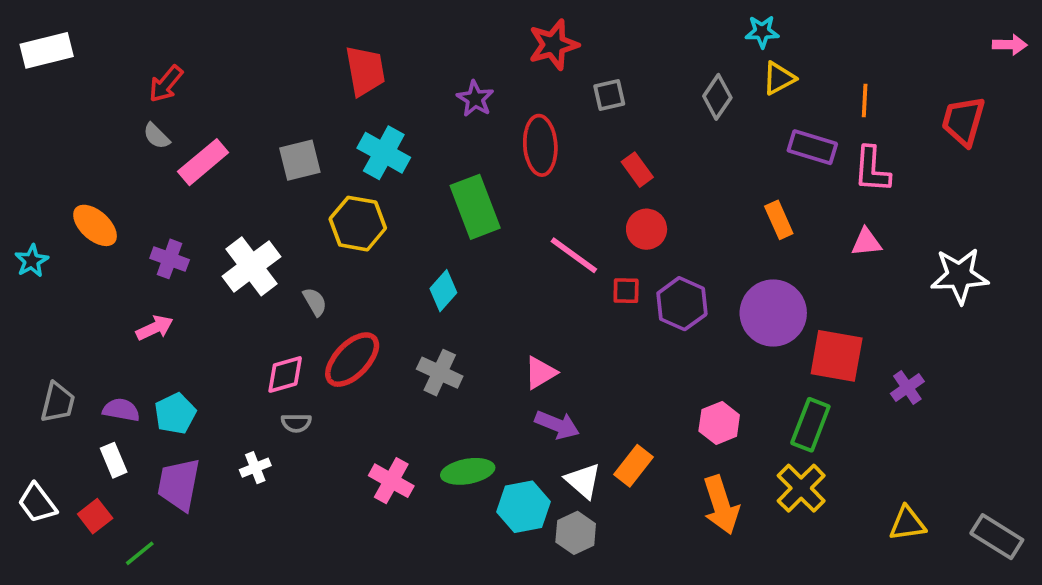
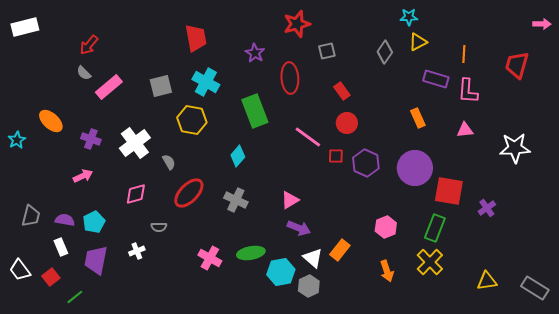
pink diamond: (285, 374) -> (136, 194), moved
orange arrow: (721, 505) -> (387, 271), size x0.7

